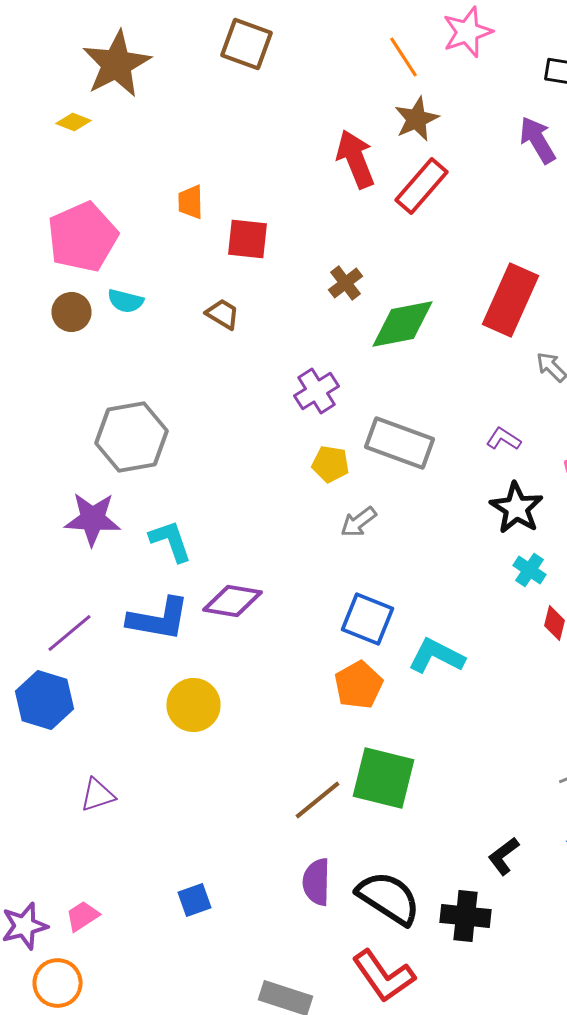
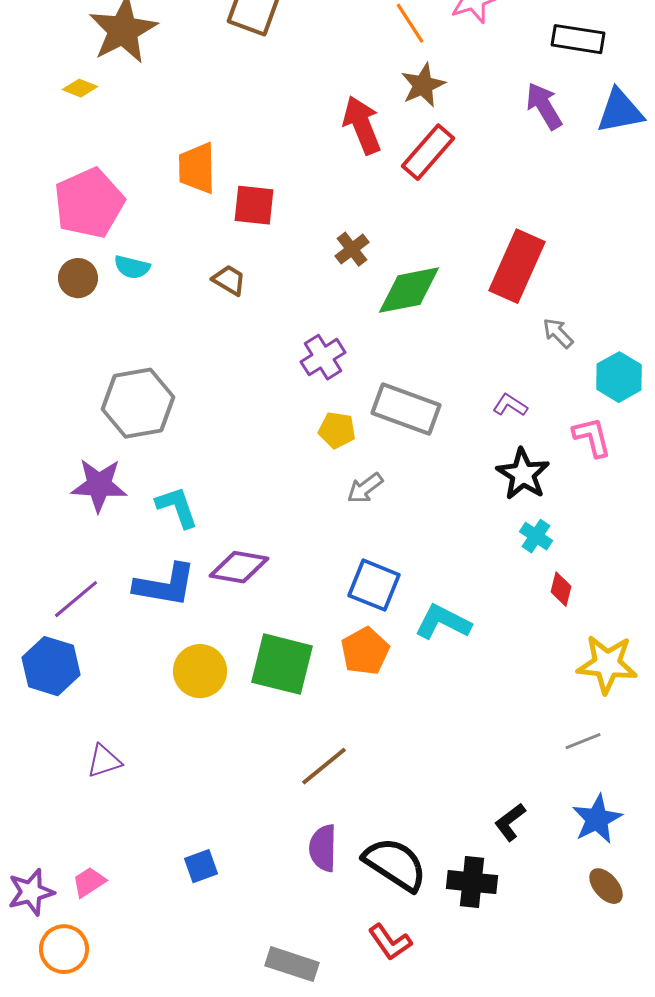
orange trapezoid: (190, 202) -> (197, 168), size x1.5
green square: (384, 778) -> (282, 664), moved
red L-shape: (384, 976) -> (390, 942), size x0.7

